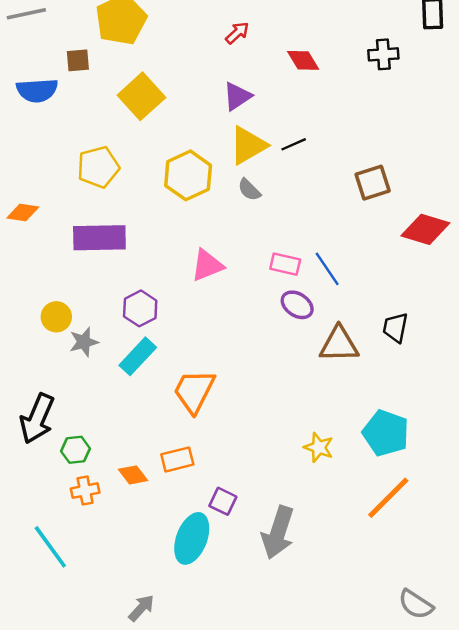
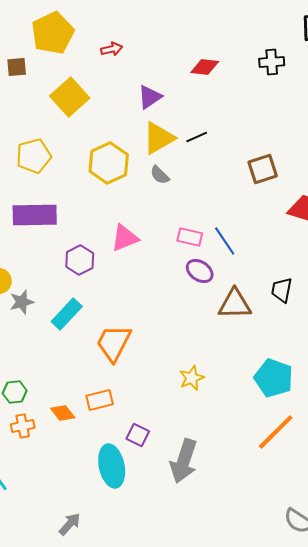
red arrow: (237, 33) -> (112, 49), moved, turned 30
red diamond: (303, 60) -> (205, 67), turned -52
purple hexagon: (140, 308) -> (80, 260), moved
yellow star: (319, 447) -> (192, 378), moved, turned 30
cyan ellipse: (192, 538) -> (112, 466), turned -33

